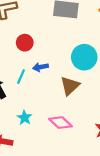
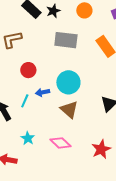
cyan circle: (84, 57) -> (68, 82), moved
brown triangle: (70, 86) -> (69, 110), turned -36

